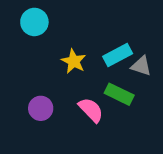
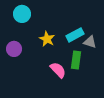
green rectangle: (119, 94) -> (76, 60), turned 72
purple circle: (41, 108) -> (14, 49), moved

